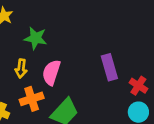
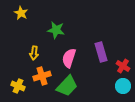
green star: (36, 38) -> (56, 30), moved
pink semicircle: (51, 72) -> (69, 58), moved

